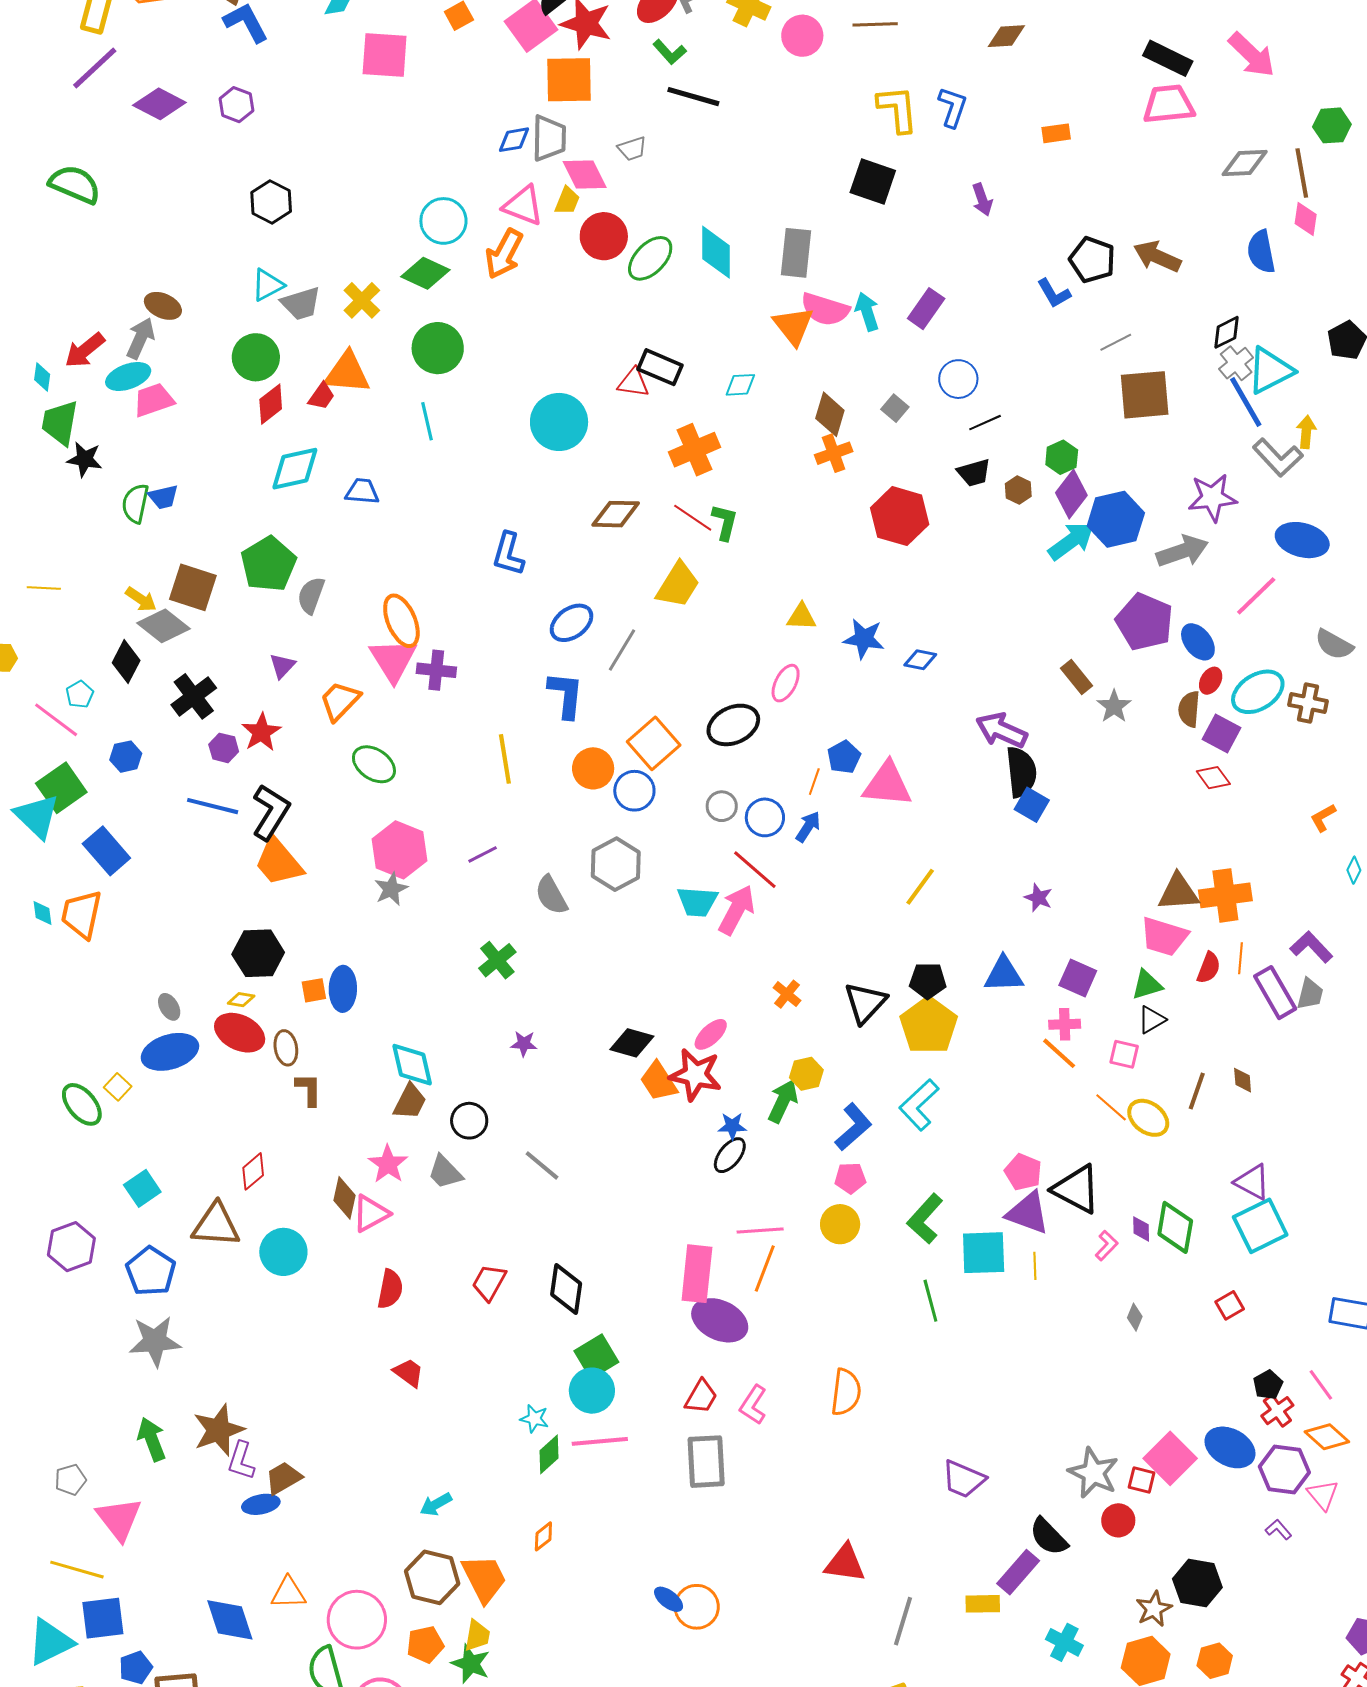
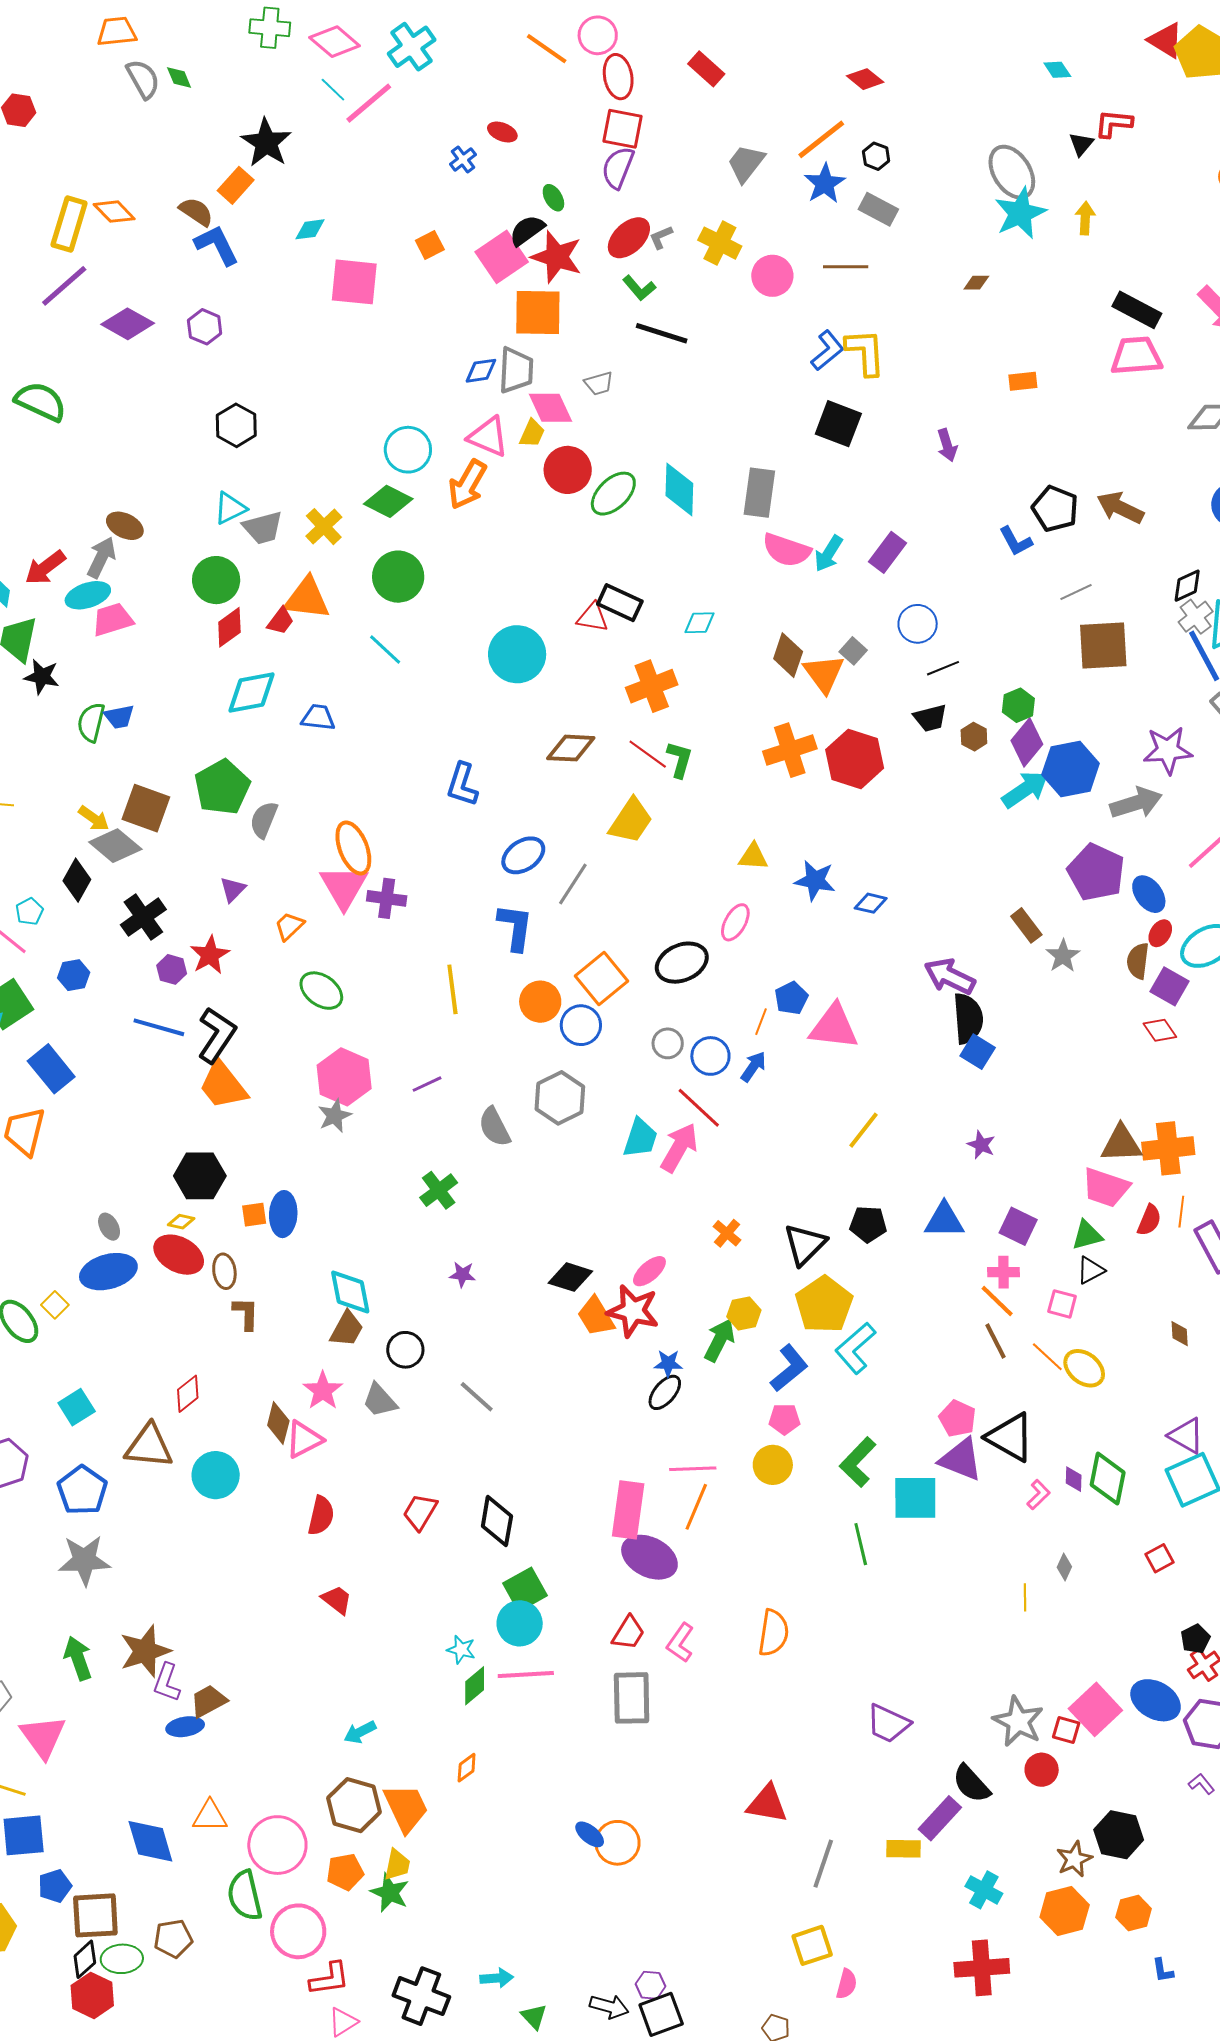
brown diamond: (1006, 36) -> (976, 283), size x0.7
blue L-shape: (953, 107) -> (827, 351), moved, turned 30
cyan arrow: (867, 312) -> (829, 554), turned -132
orange triangle: (793, 326) -> (824, 674), moved
cyan line: (427, 421) -> (385, 649), turned -36
orange cross: (834, 453) -> (790, 750), moved, size x1.4
orange trapezoid: (340, 701) -> (289, 926), size x0.7
cyan trapezoid: (697, 902) -> (640, 1138), turned -78
yellow pentagon: (929, 1026) -> (824, 1305), moved
brown line: (1197, 1091) -> (996, 1341), moved, turned -48
yellow line: (1035, 1266) -> (1025, 1597), moved

